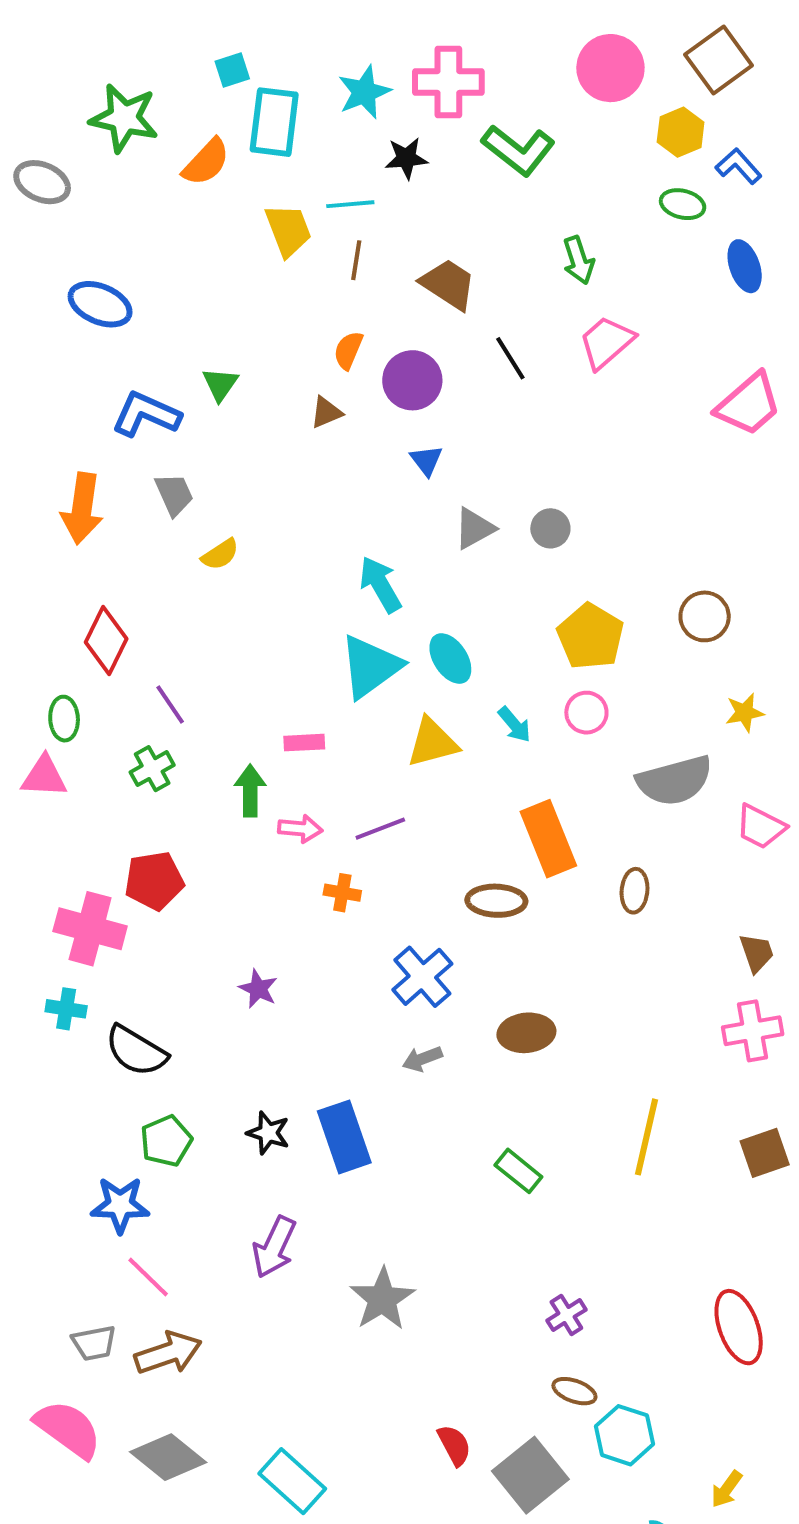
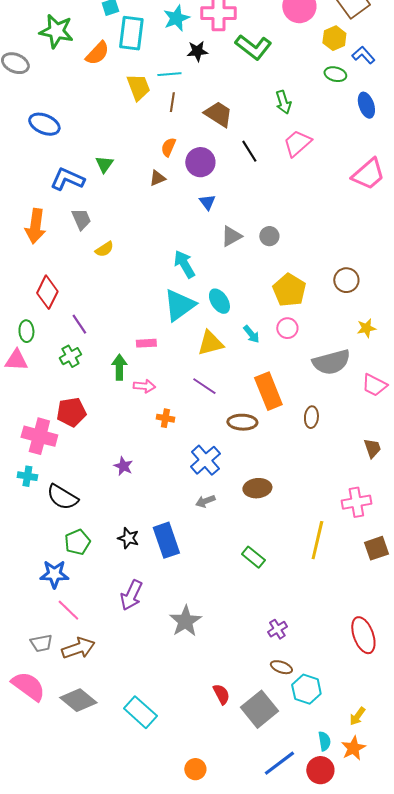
purple line: (380, 829) -> (204, 386), moved, turned 55
pink cross: (753, 1031) -> (356, 502), moved

